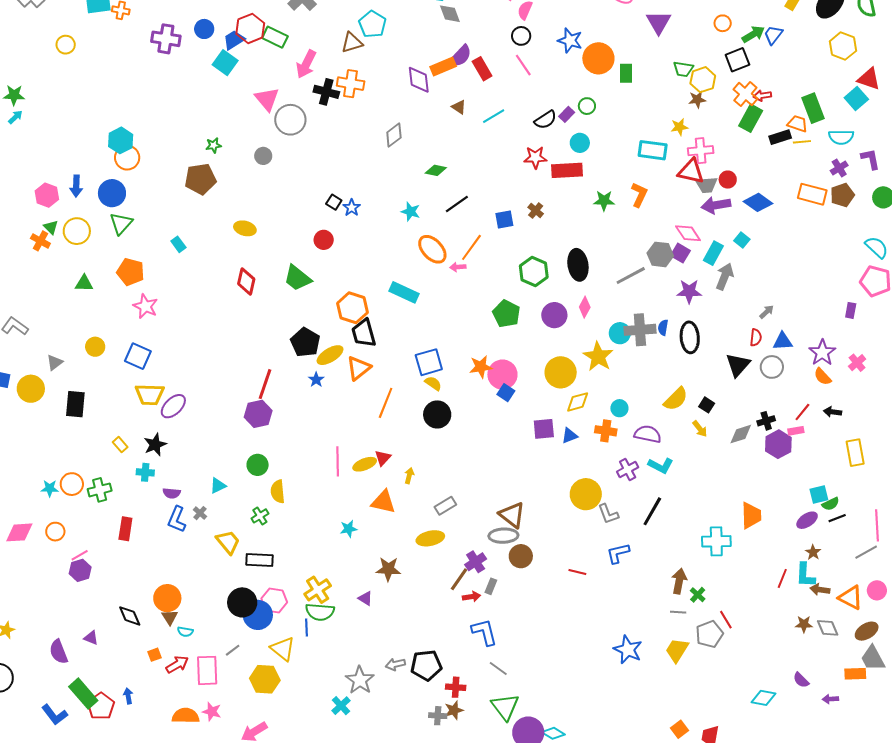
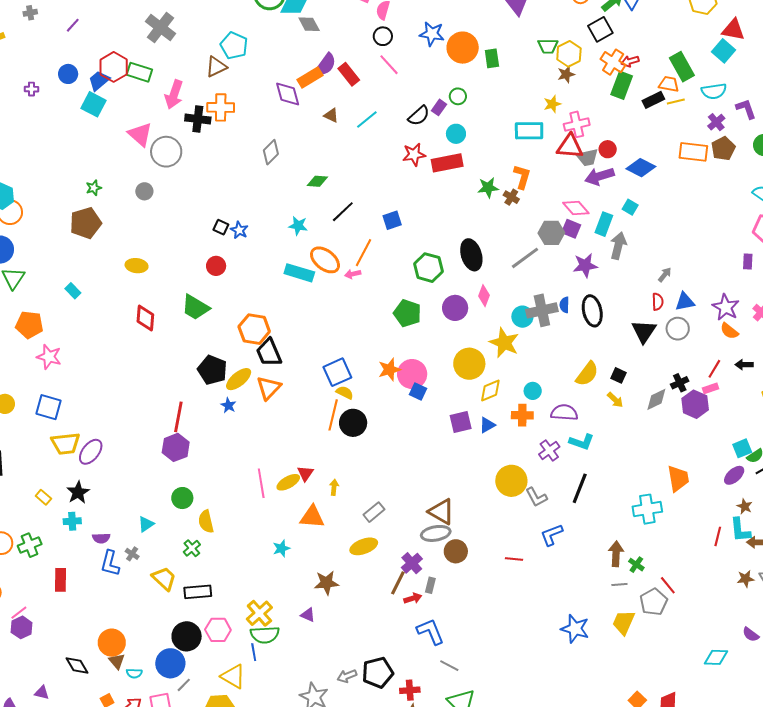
purple cross: (166, 39) -> (32, 89), size x0.5
brown cross: (536, 210) -> (511, 197), moved
cyan rectangle: (404, 292) -> (299, 273), moved
orange line: (386, 403) -> (333, 415), moved
blue circle: (258, 615) -> (170, 663), moved

